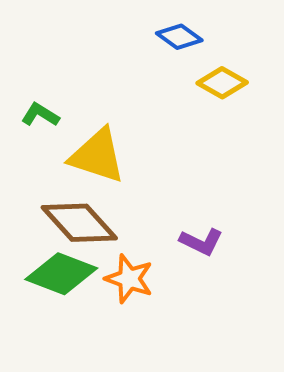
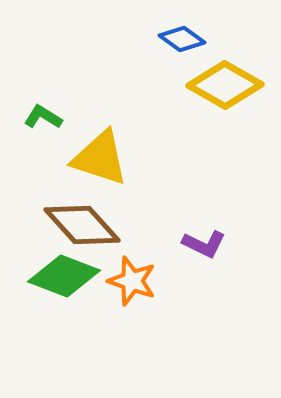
yellow diamond: (222, 83) -> (225, 85), size x1.5

